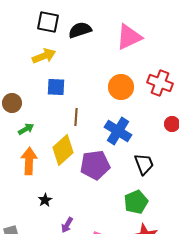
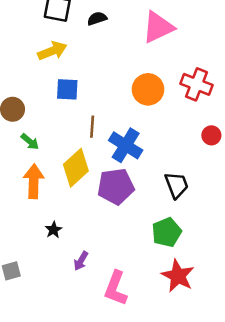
black semicircle: (80, 30) -> (97, 19), size x0.7
green arrow: (26, 129) -> (30, 142), turned 70
blue cross: (118, 131) -> (126, 145), moved

